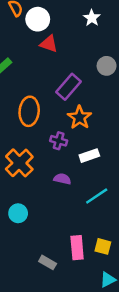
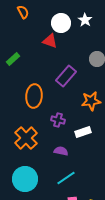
white circle: (38, 19) -> (61, 23), moved
orange star: (79, 117) -> (91, 101), moved, turned 30
cyan line: (97, 196) -> (66, 178), moved
cyan circle: (18, 213) -> (25, 179), size x1.6

